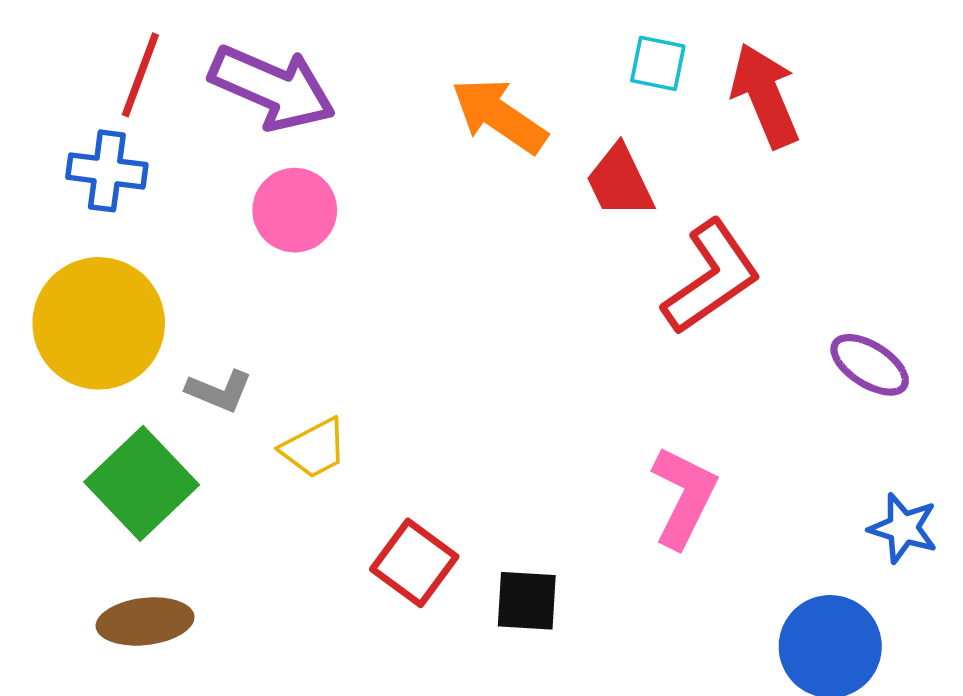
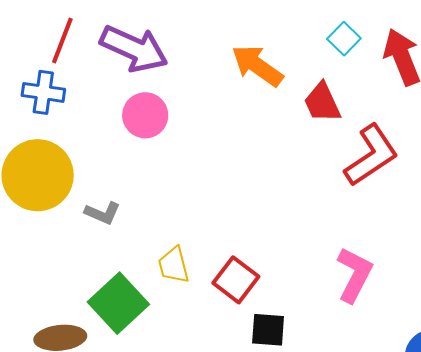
cyan square: (658, 63) -> (344, 39), turned 32
yellow trapezoid: (314, 448) -> (174, 265), moved, turned 102
green square: (142, 483) -> (118, 303), moved
red square: (414, 563) -> (236, 280), moved

